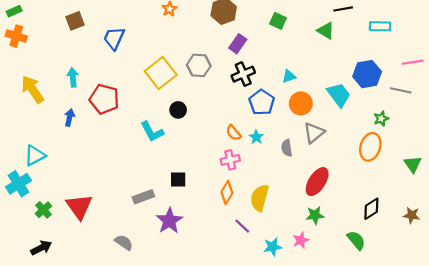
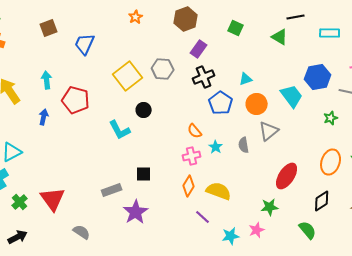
cyan star: (256, 137) -> (216, 147), moved
orange ellipse: (370, 147) -> (331, 162), moved
red ellipse: (317, 182) -> (287, 176), moved
yellow semicircle: (260, 198) -> (219, 191), turned 95
gray semicircle: (124, 242) -> (82, 232), moved

